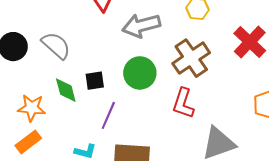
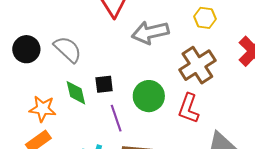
green circle: (140, 73) -> (149, 96), moved
purple line: (108, 115) -> (116, 118), turned -44

